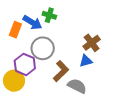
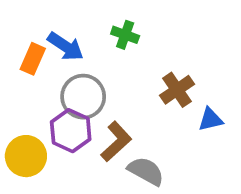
green cross: (49, 15) -> (125, 35), moved
blue triangle: (86, 61) -> (210, 119), moved
purple hexagon: (25, 65) -> (71, 131), moved

